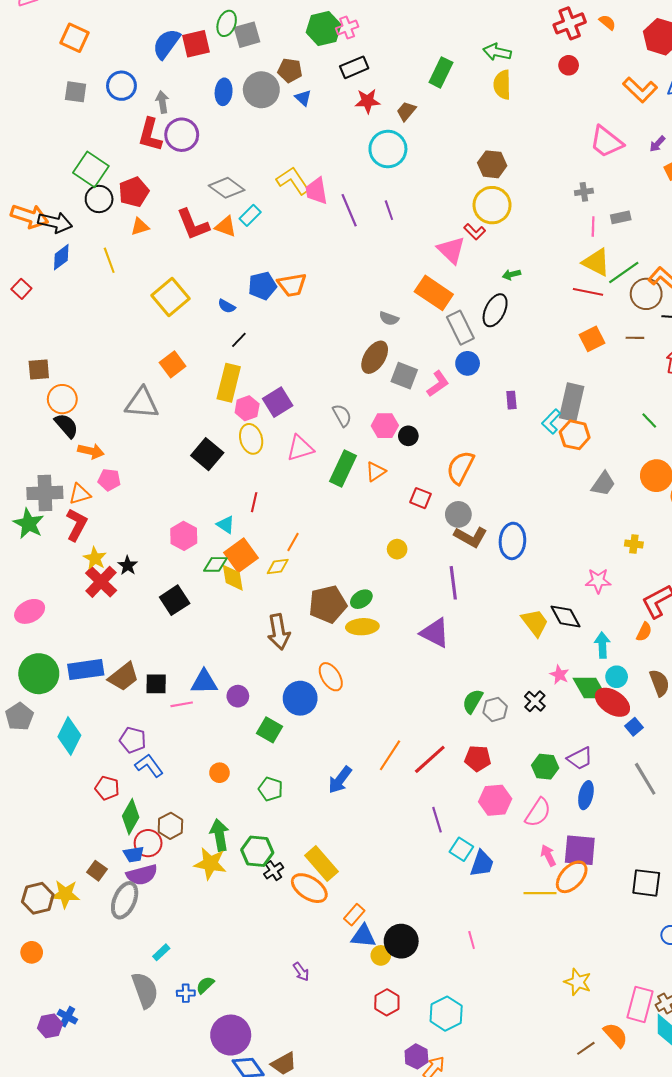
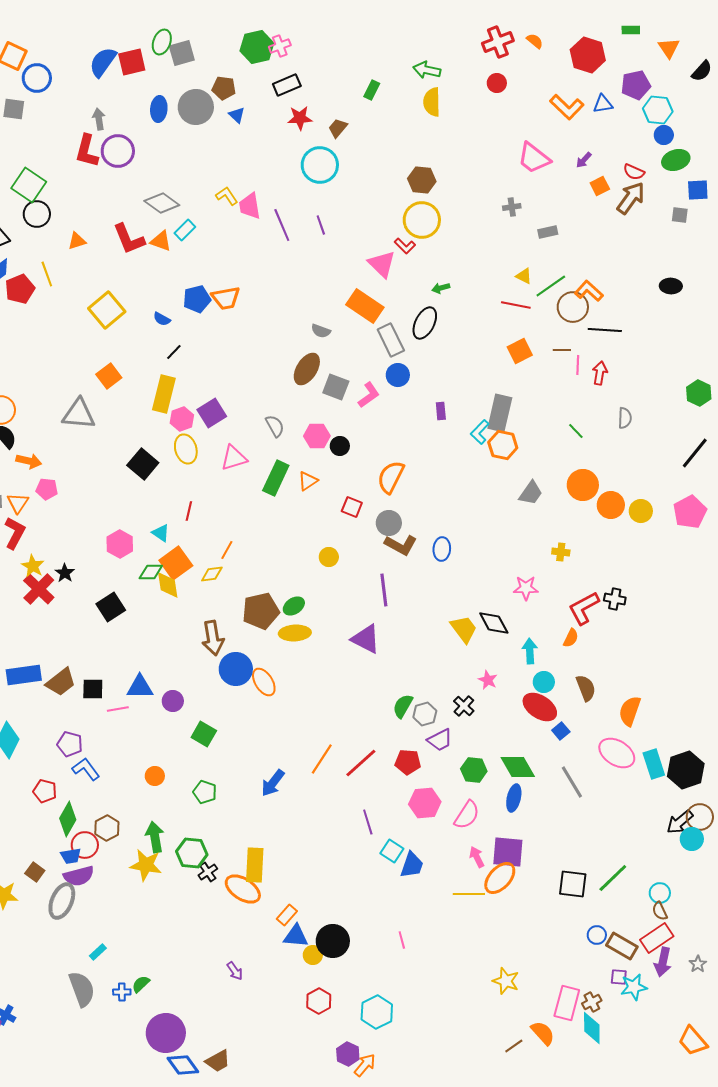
green rectangle: (441, 72) -> (372, 90), size x0.7
blue circle: (121, 86) -> (37, 78), moved
yellow L-shape: (293, 181) -> (227, 196), size x0.7
red pentagon: (134, 192) -> (20, 289), moved
pink line: (593, 227) -> (578, 365), moved
yellow triangle: (596, 262) -> (524, 276), size x0.6
orange triangle: (80, 494) -> (18, 503), turned -40
blue ellipse: (512, 541) -> (442, 549), size x0.7
green diamond: (590, 688) -> (518, 767), moved
blue circle: (300, 698) -> (236, 669), moved
purple trapezoid: (580, 758) -> (440, 740), moved
yellow rectangle: (322, 864) -> (255, 865), turned 44

